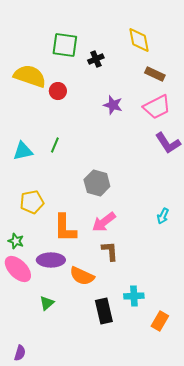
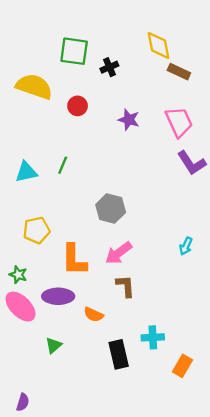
brown rectangle: (155, 74) -> (179, 72), moved
red circle: (58, 91) -> (78, 106), moved
pink trapezoid: (157, 107) -> (179, 122), turned -88
orange semicircle: (82, 276) -> (93, 315), size x0.7

